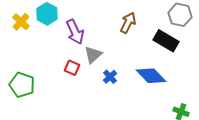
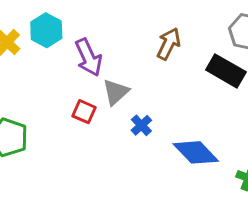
blue diamond: (151, 76) -> (196, 152), moved

